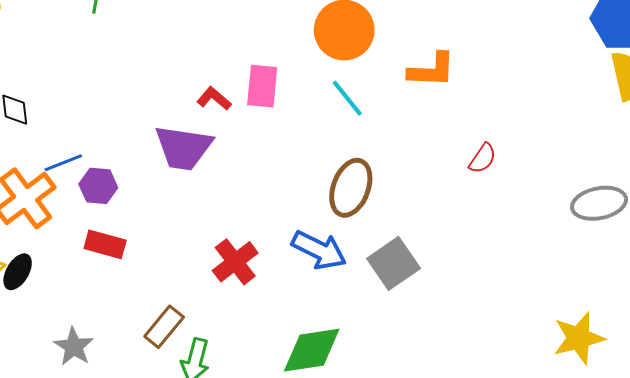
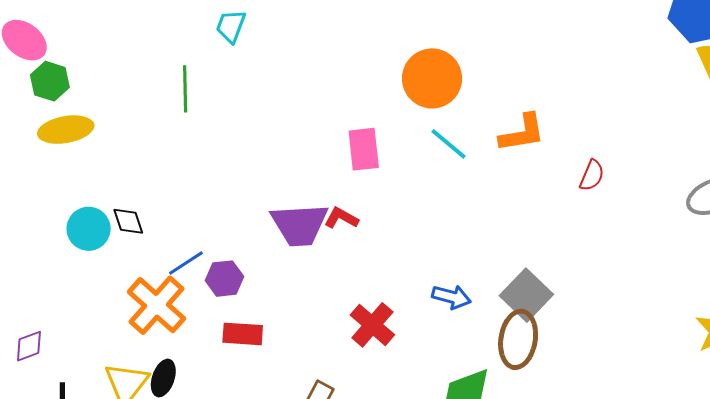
orange L-shape: (432, 70) -> (522, 133), moved
red L-shape: (214, 99) -> (341, 218), moved
brown ellipse: (351, 188) -> (518, 339), moved
blue arrow: (319, 250) -> (451, 297), size x0.7

